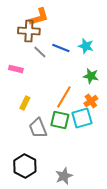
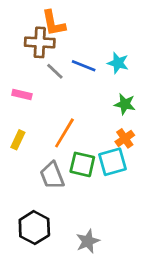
orange L-shape: (39, 17) -> (53, 23), turned 95
orange line: (64, 97) -> (64, 133), moved
yellow rectangle: (25, 103) -> (18, 140), moved

